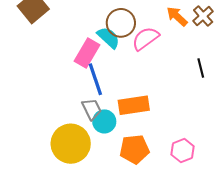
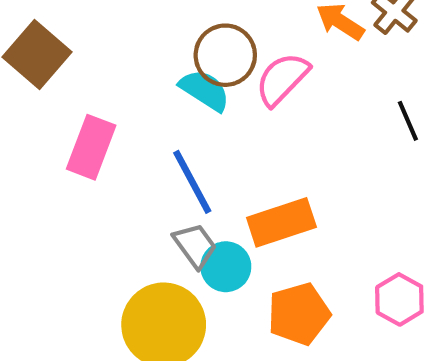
pink rectangle: (87, 53) -> (91, 147), moved

